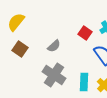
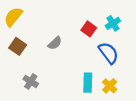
gray cross: (54, 75) -> (31, 81), moved, size x0.6

